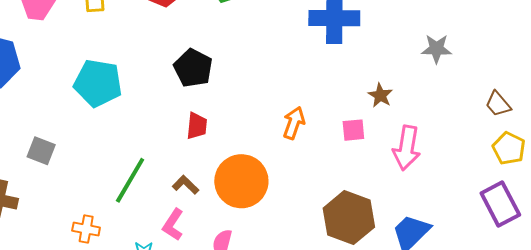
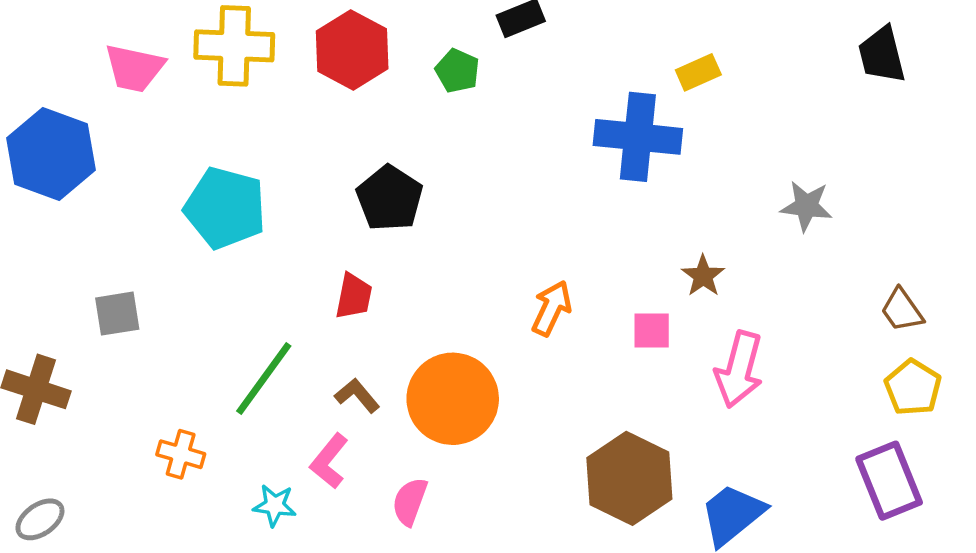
red trapezoid: (197, 126) -> (354, 296), moved
gray square: (41, 151) -> (117, 314), turned -36

